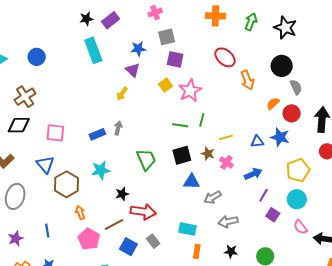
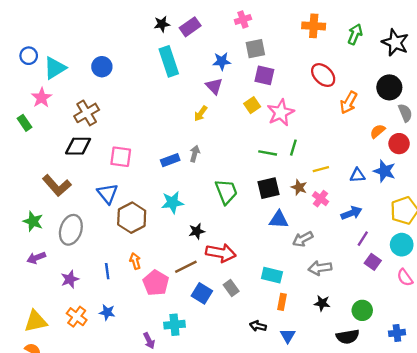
orange arrow: (247, 80) -> (349, 103), turned 48
orange arrow: (80, 212) -> (135, 261), moved

